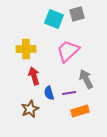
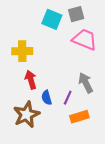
pink trapezoid: (68, 51) -> (85, 39), moved, turned 65
purple line: (69, 93) -> (68, 98), turned -56
brown star: (30, 109) -> (26, 115), size x1.4

